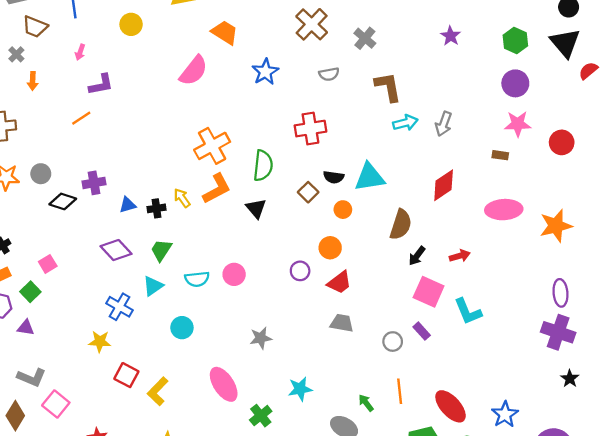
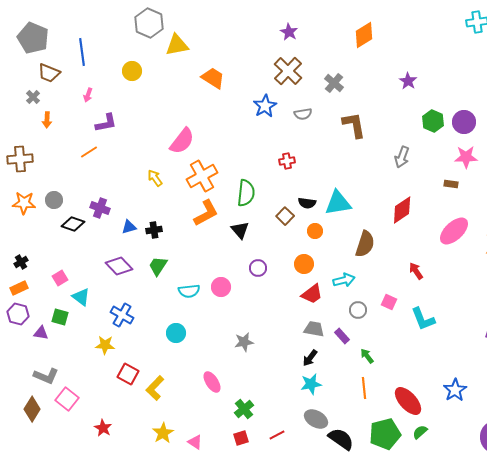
green hexagon: (515, 41) -> (433, 121), moved
pink semicircle: (194, 71) -> (182, 141), moved
blue star: (265, 72) -> (265, 106), moved
cyan arrow: (405, 123) -> (344, 280), moved
red cross: (310, 129) -> (287, 161), size x0.6
purple cross: (94, 183) -> (100, 208), turned 30
yellow arrow: (182, 198) -> (155, 178), moved
pink ellipse: (504, 210) -> (454, 231), turned -40
black arrow: (417, 256) -> (310, 358), moved
red arrow: (460, 256) -> (416, 271), turned -108
purple circle: (300, 271) -> (258, 268), moved
cyan triangle: (153, 286) -> (81, 297), moved, turned -48
green square: (30, 292) -> (60, 317), moved, turned -30
pink square: (429, 292) -> (389, 302), size x0.6
purple rectangle: (422, 331) -> (342, 336), moved
gray circle: (393, 342) -> (358, 310), moved
pink ellipse: (224, 384) -> (212, 382), size x0.7
cyan star: (300, 389) -> (311, 384), moved
green arrow: (366, 403) -> (367, 356), moved
blue star: (505, 414) -> (455, 390), moved

